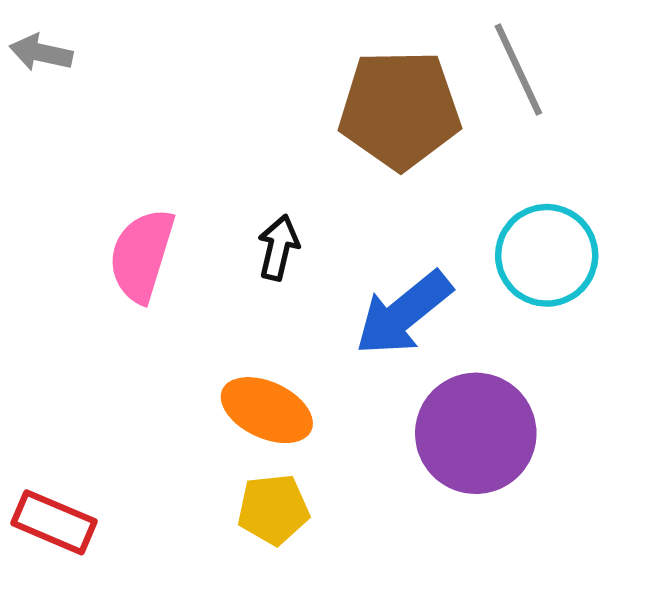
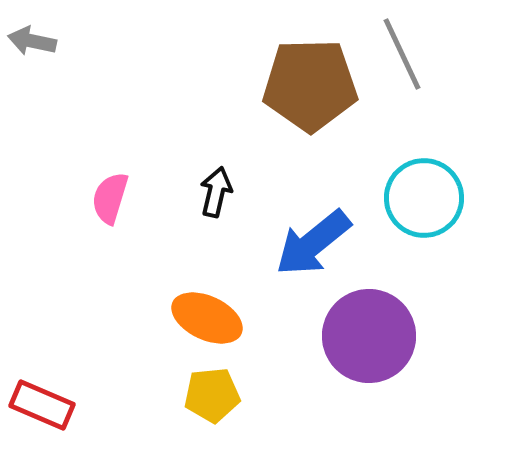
pink semicircle: (142, 255) -> (110, 198), size x0.7

